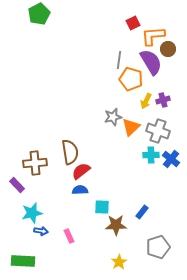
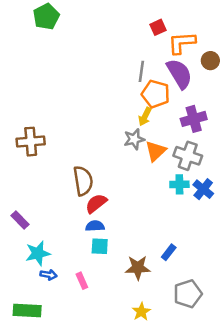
brown circle: (168, 49) -> (210, 61), moved
purple cross: (163, 100) -> (194, 119), size x1.5
yellow arrow: (146, 101) -> (145, 117), moved
brown cross: (35, 163) -> (31, 142), moved
cyan square: (102, 207) -> (100, 246), moved

